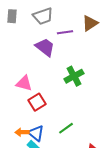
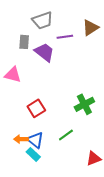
gray rectangle: (12, 16) -> (24, 42), moved
green cross: (74, 76) -> (84, 104), moved
pink triangle: (24, 83) -> (13, 75), moved

